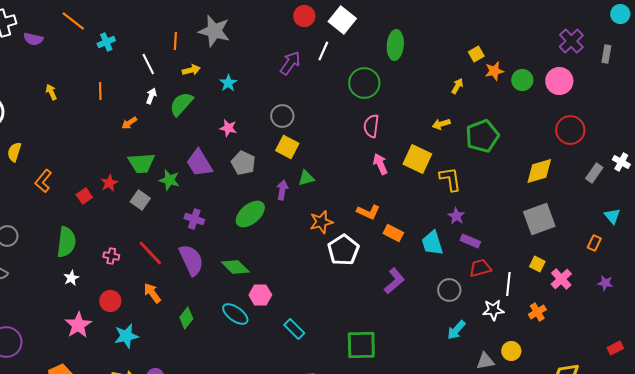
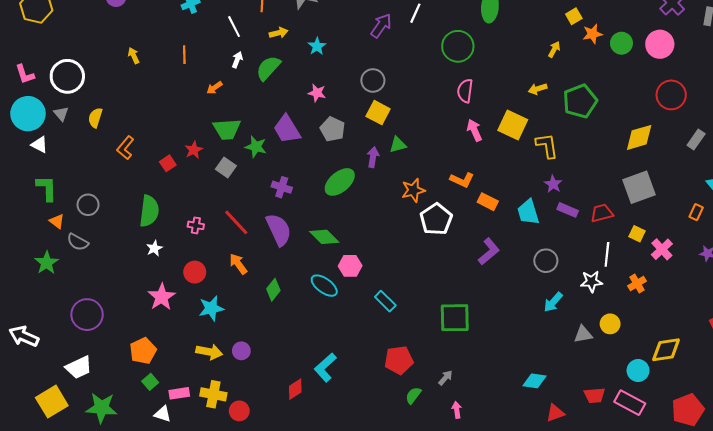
red trapezoid: (480, 268) -> (602, 213), moved

